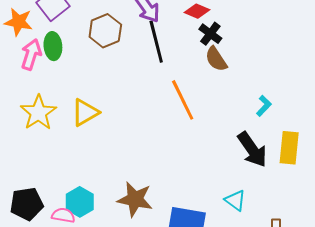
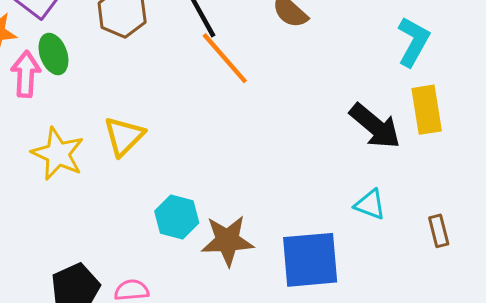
orange line: (183, 100) -> (225, 58), moved
cyan L-shape: (264, 106) -> (413, 42), moved, size x1.6
cyan hexagon: (80, 202) -> (177, 217), moved

